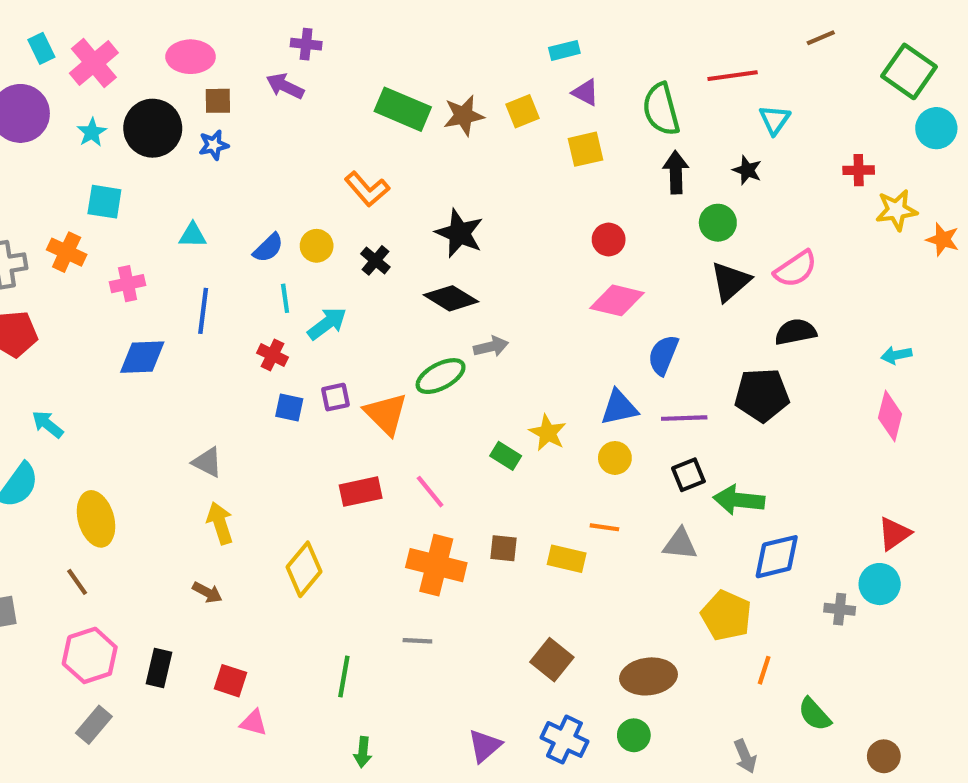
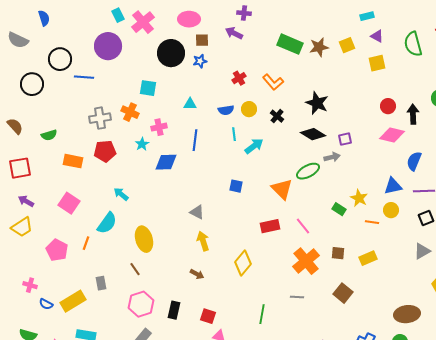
cyan star: (92, 132) -> (142, 144), moved
black arrow: (676, 172) -> (413, 114), moved
blue semicircle: (268, 248) -> (226, 110), turned 35
red cross: (272, 355) -> (239, 78), moved, turned 32
purple square: (335, 397) -> (345, 139), moved
orange line: (604, 527) -> (372, 222), moved
gray triangle: (680, 544) -> (422, 251), turned -36
yellow rectangle: (567, 559) -> (368, 258), turned -36
orange cross: (436, 565) -> (306, 261), turned 36
brown square: (552, 660) -> (343, 293), moved

